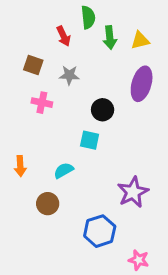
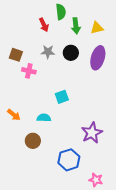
brown square: (33, 65) -> (16, 55), moved
black circle: (103, 110) -> (71, 53), moved
cyan square: (90, 140) -> (62, 97), turned -32
orange arrow: (20, 166) -> (14, 115), turned -48
cyan semicircle: (64, 170) -> (44, 118), turned 32

